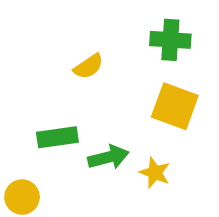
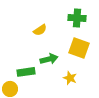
green rectangle: (57, 137) -> (26, 72), moved
green arrow: (108, 157) -> (49, 59), moved

